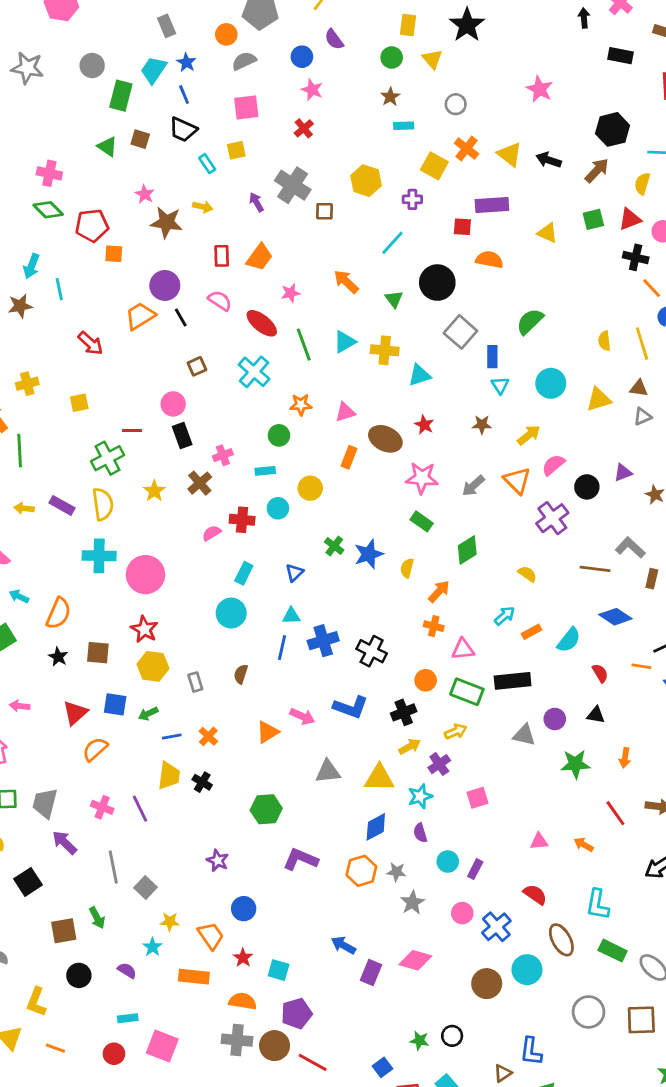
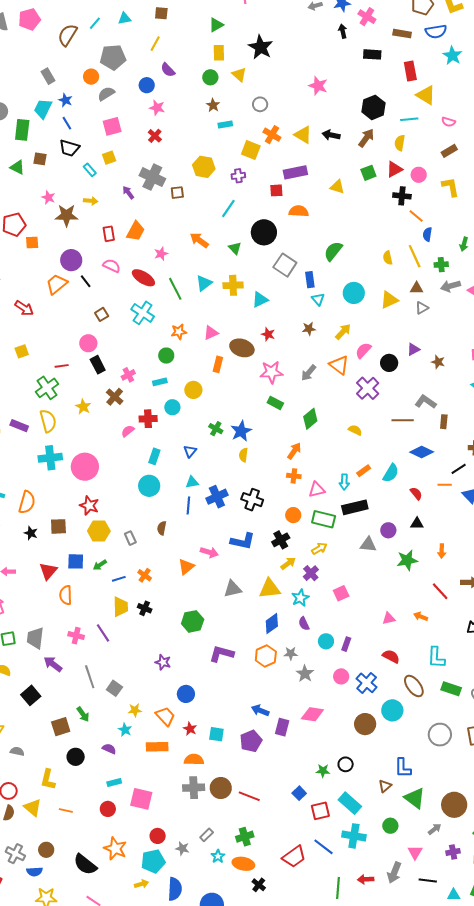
yellow semicircle: (407, 568) -> (243, 455), moved
cyan arrow: (505, 616) -> (344, 482), moved, turned 140
orange semicircle: (95, 749) -> (66, 595), turned -42
purple pentagon: (296, 1013) -> (251, 741), moved

